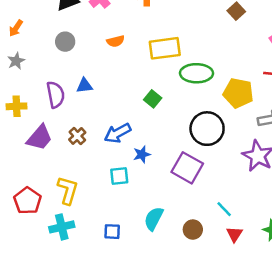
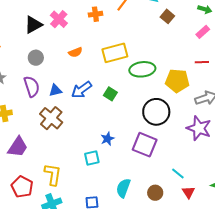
purple semicircle: (56, 95) -> (32, 87), moved
blue arrow: (118, 133) -> (82, 90), moved
brown cross: (77, 136) -> (51, 118), moved, size x1.6
purple trapezoid: (40, 138) -> (18, 147), moved

